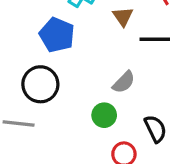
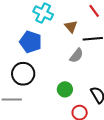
gray semicircle: (124, 82) -> (76, 56), moved

